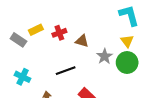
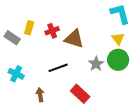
yellow rectangle: (36, 30) -> (29, 28), turned -48
brown triangle: (82, 41) -> (74, 39), size x1.5
gray star: (105, 56) -> (96, 64), moved

